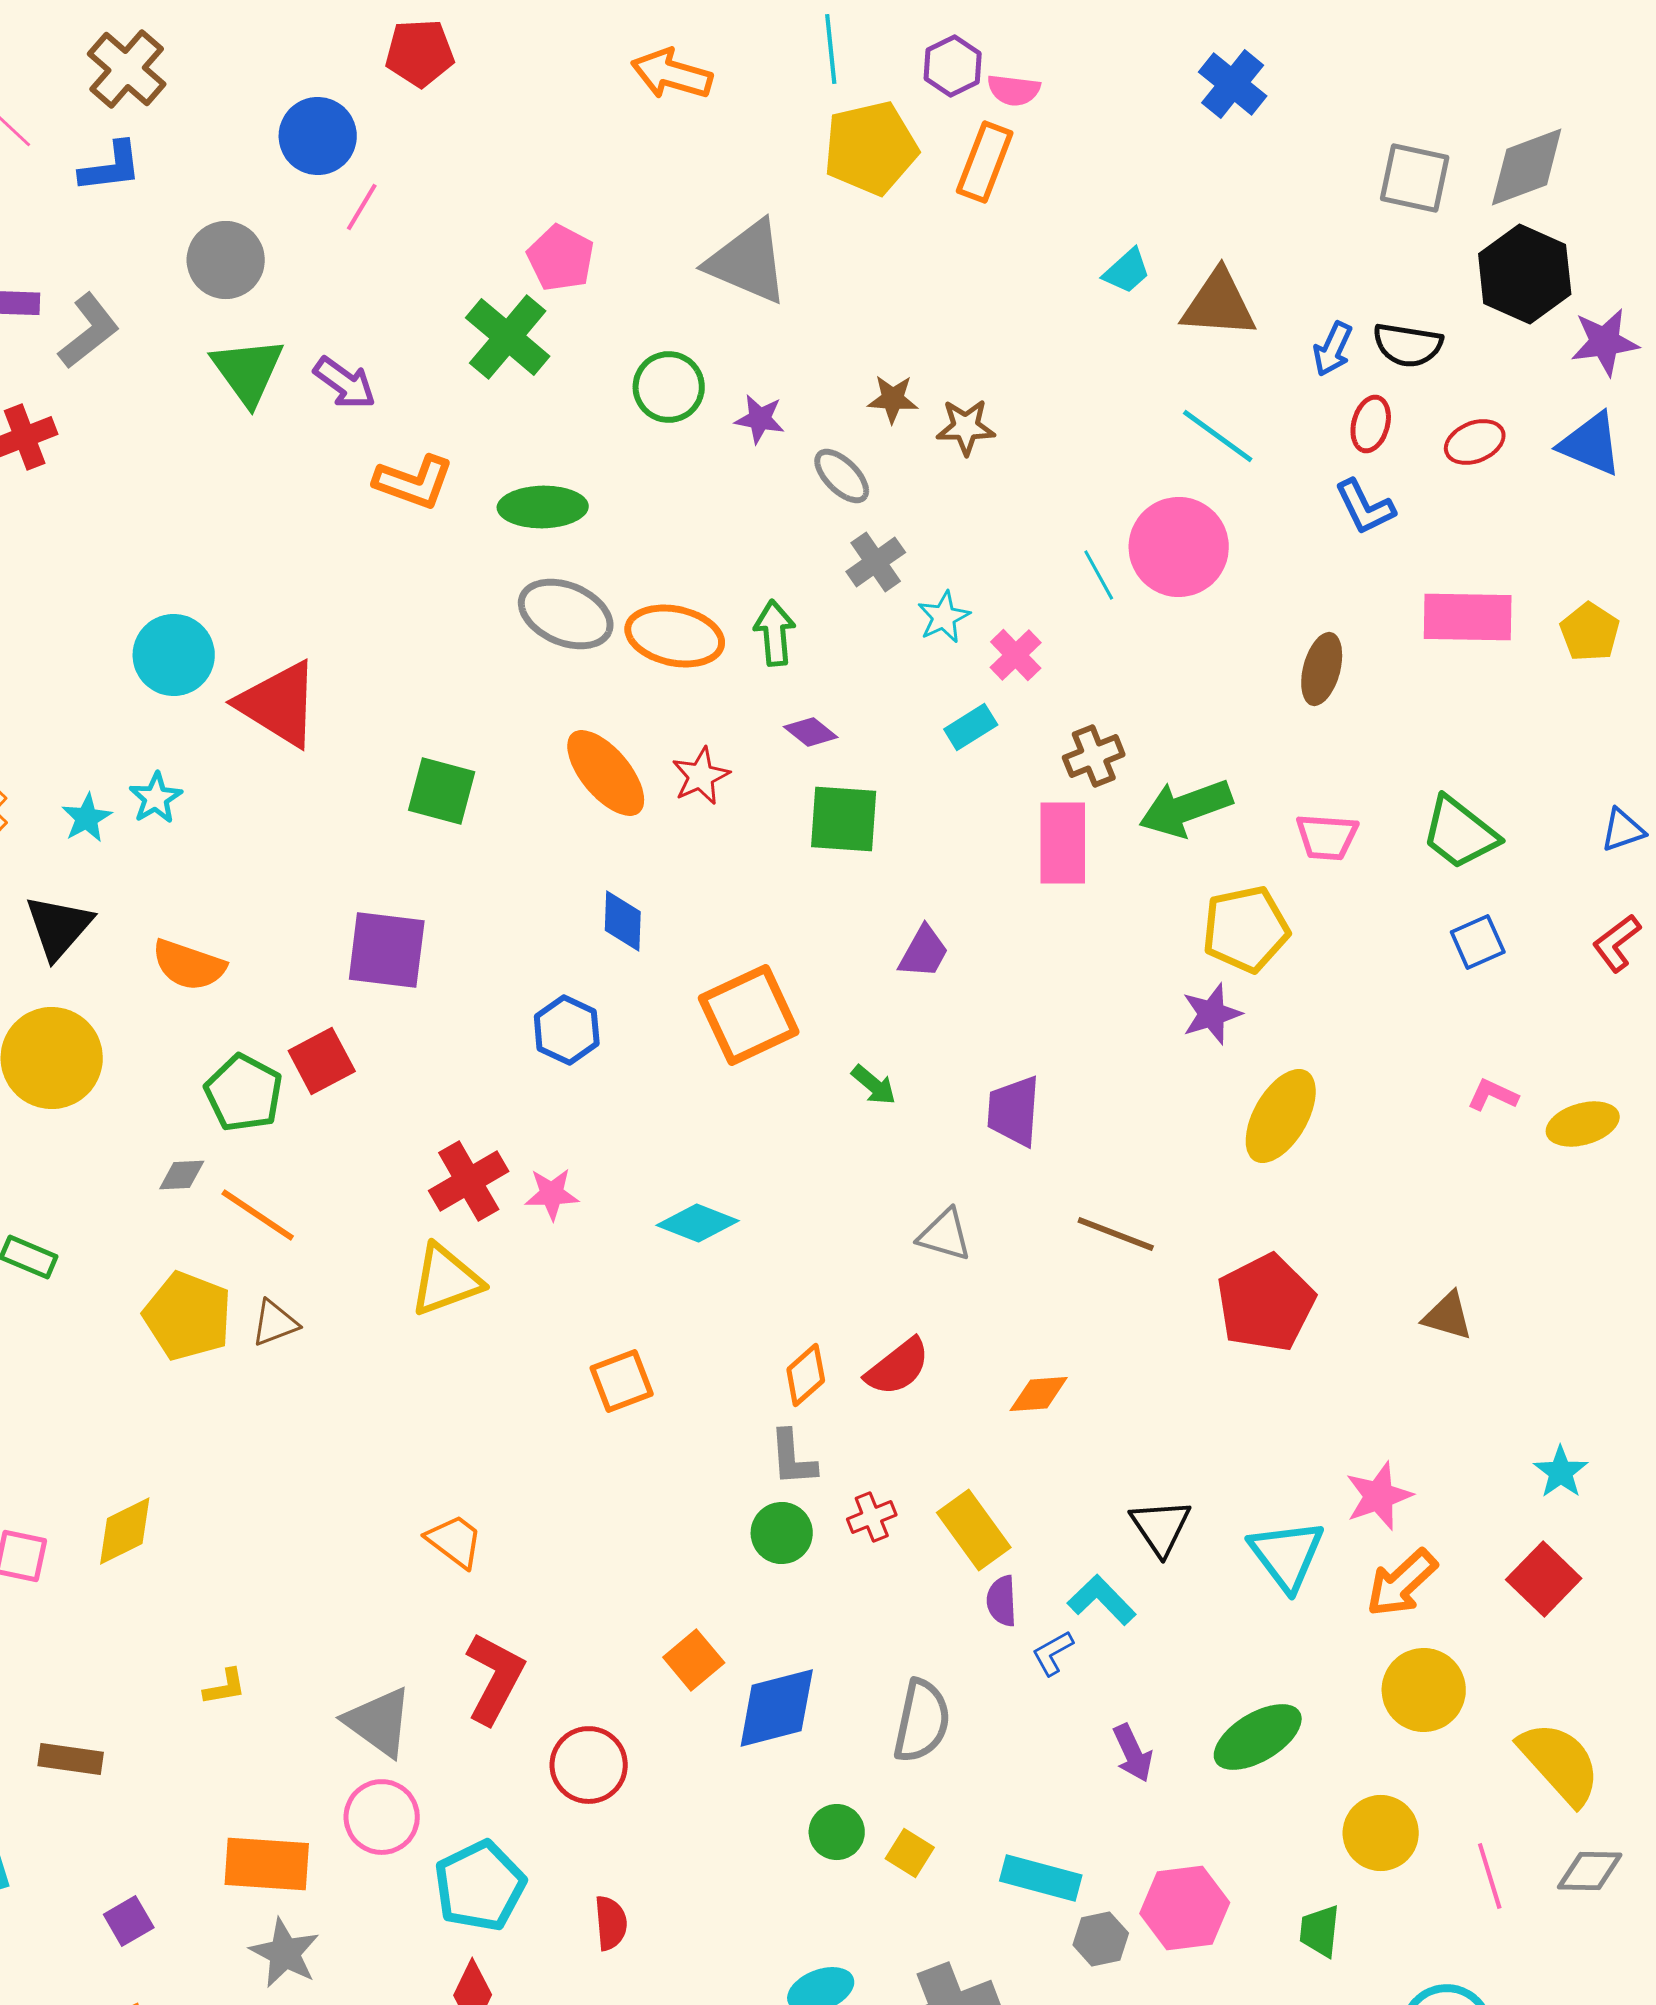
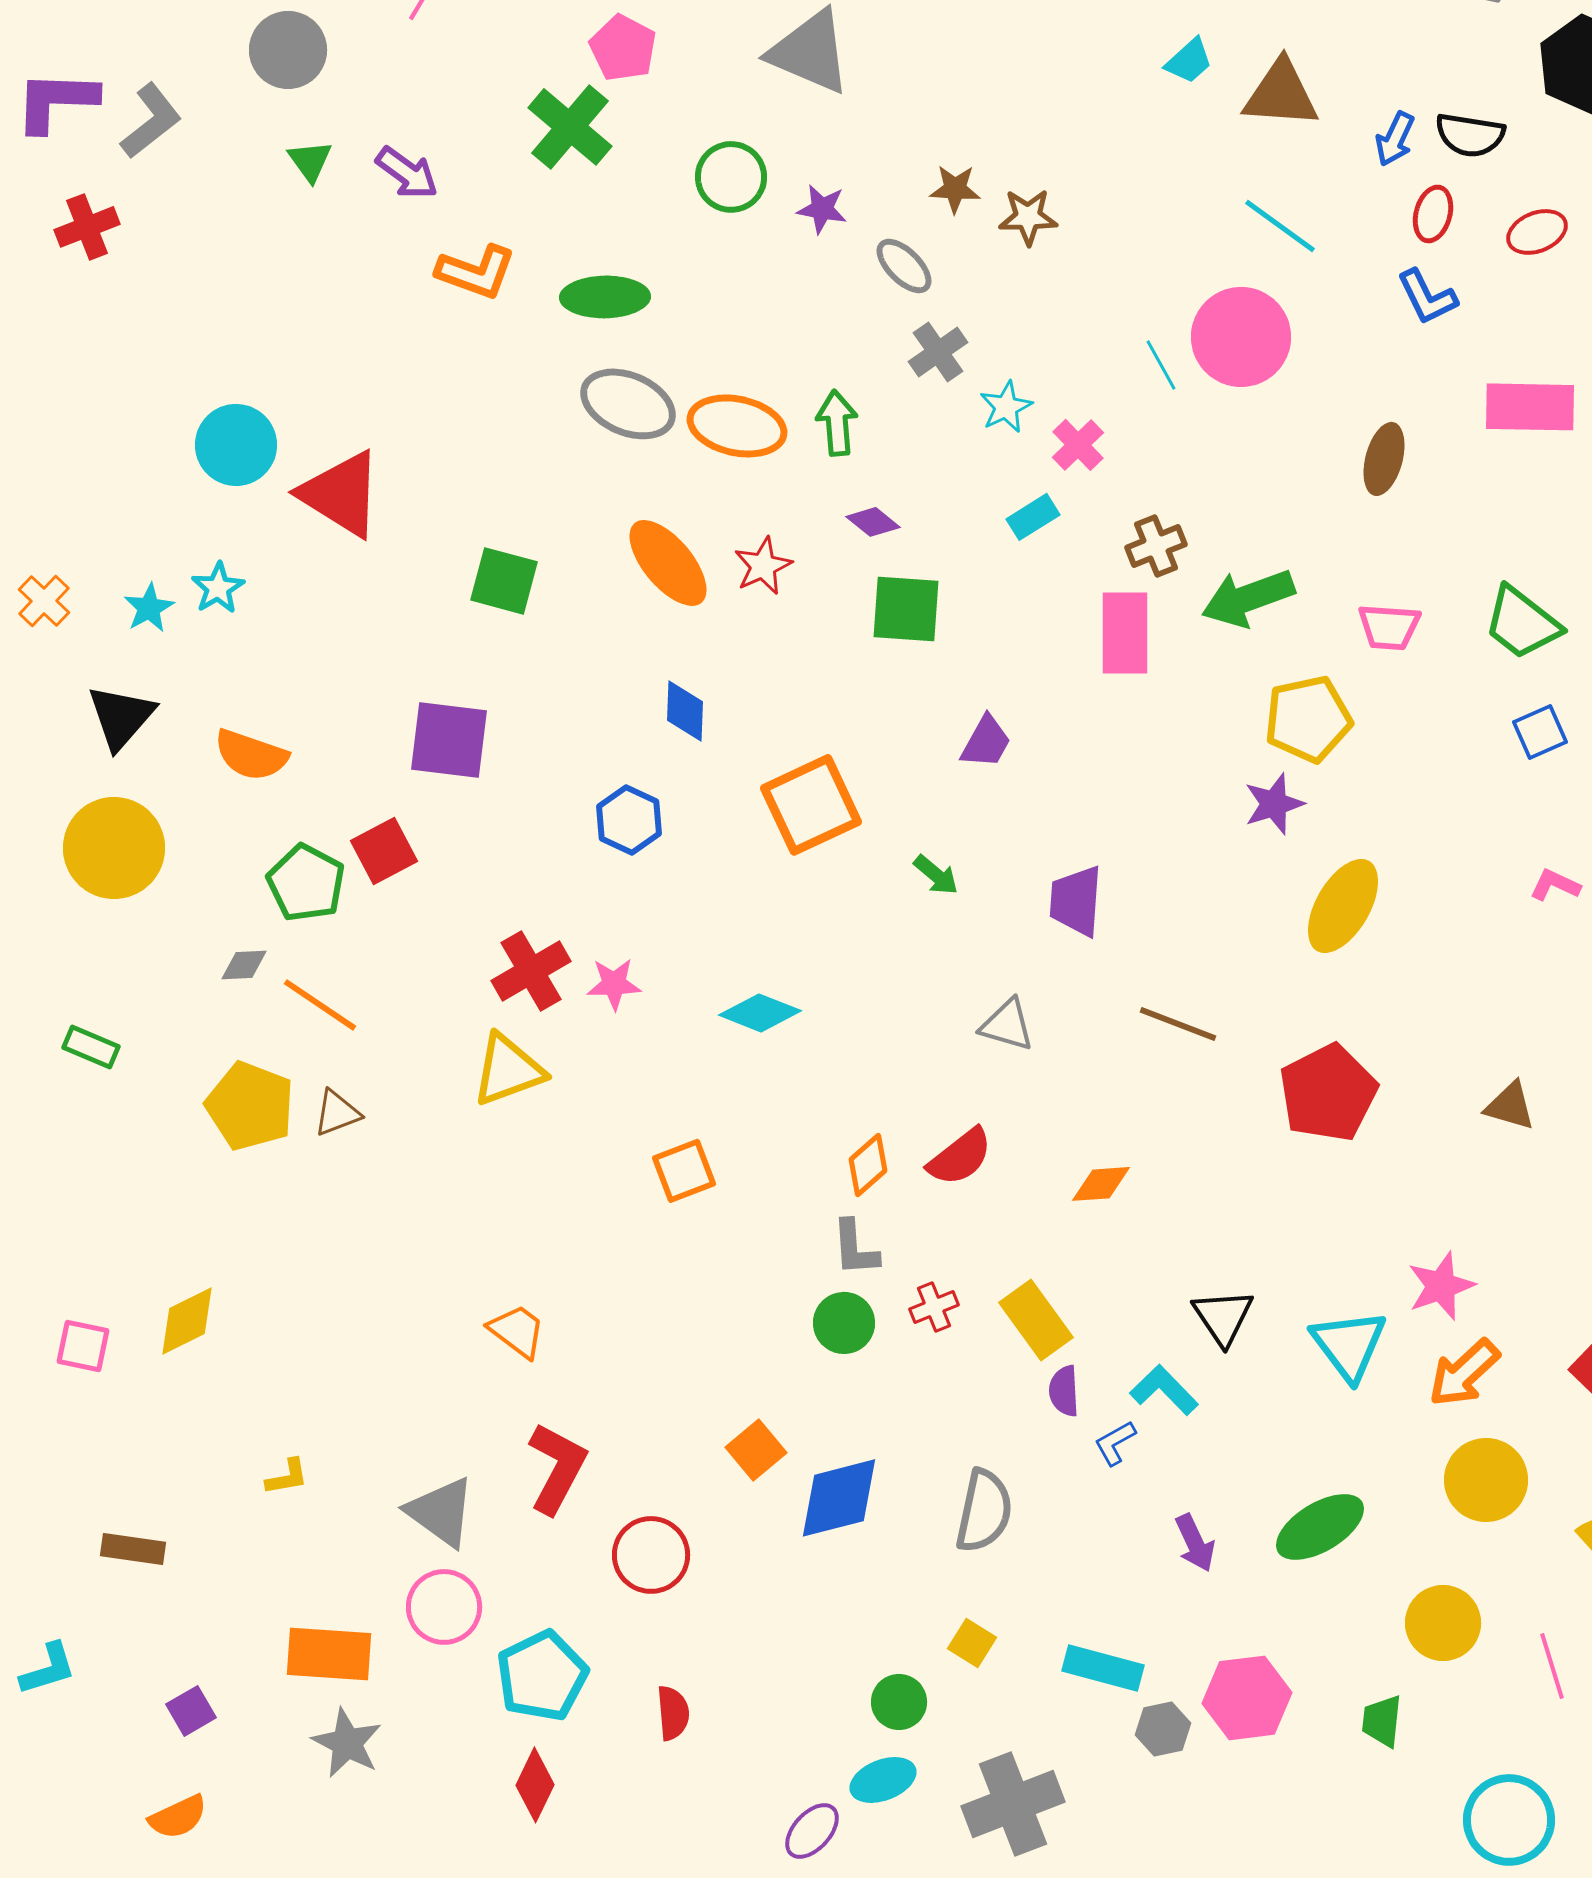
green triangle: (248, 371) -> (310, 161), size x0.6
green circle: (837, 1832) -> (899, 1702), moved

